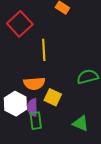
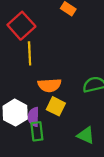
yellow line: (44, 50) -> (30, 53), moved
orange semicircle: (34, 83) -> (50, 85), moved

